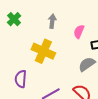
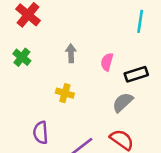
yellow cross: (43, 51) -> (65, 93), size x0.6

